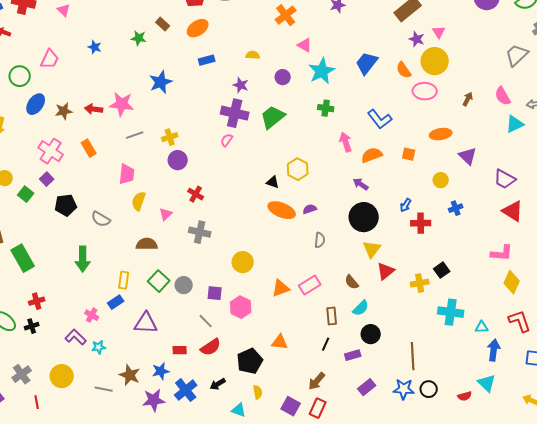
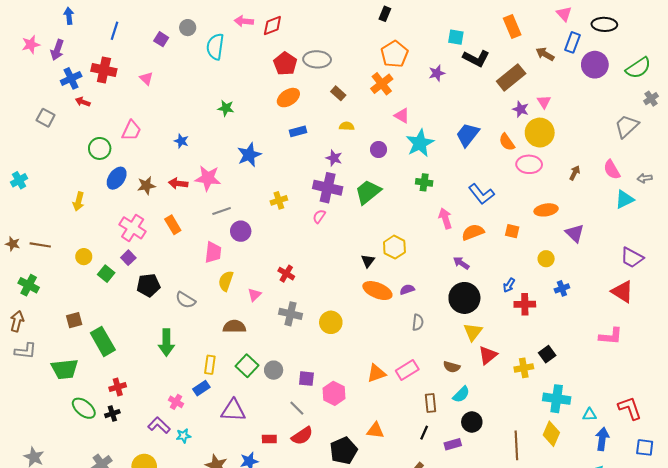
brown rectangle: (163, 24) -> (338, 93), moved
blue star: (95, 47) -> (181, 141), moved
yellow cross: (170, 137) -> (279, 200), moved
purple circle: (178, 160) -> (241, 231), moved
purple trapezoid: (505, 179) -> (632, 258), moved
black triangle: (273, 182) -> (368, 261), turned 48
yellow circle: (243, 262) -> (331, 322), moved
brown semicircle: (352, 282) -> (452, 367), turned -35
yellow diamond: (512, 282) -> (551, 434), moved

